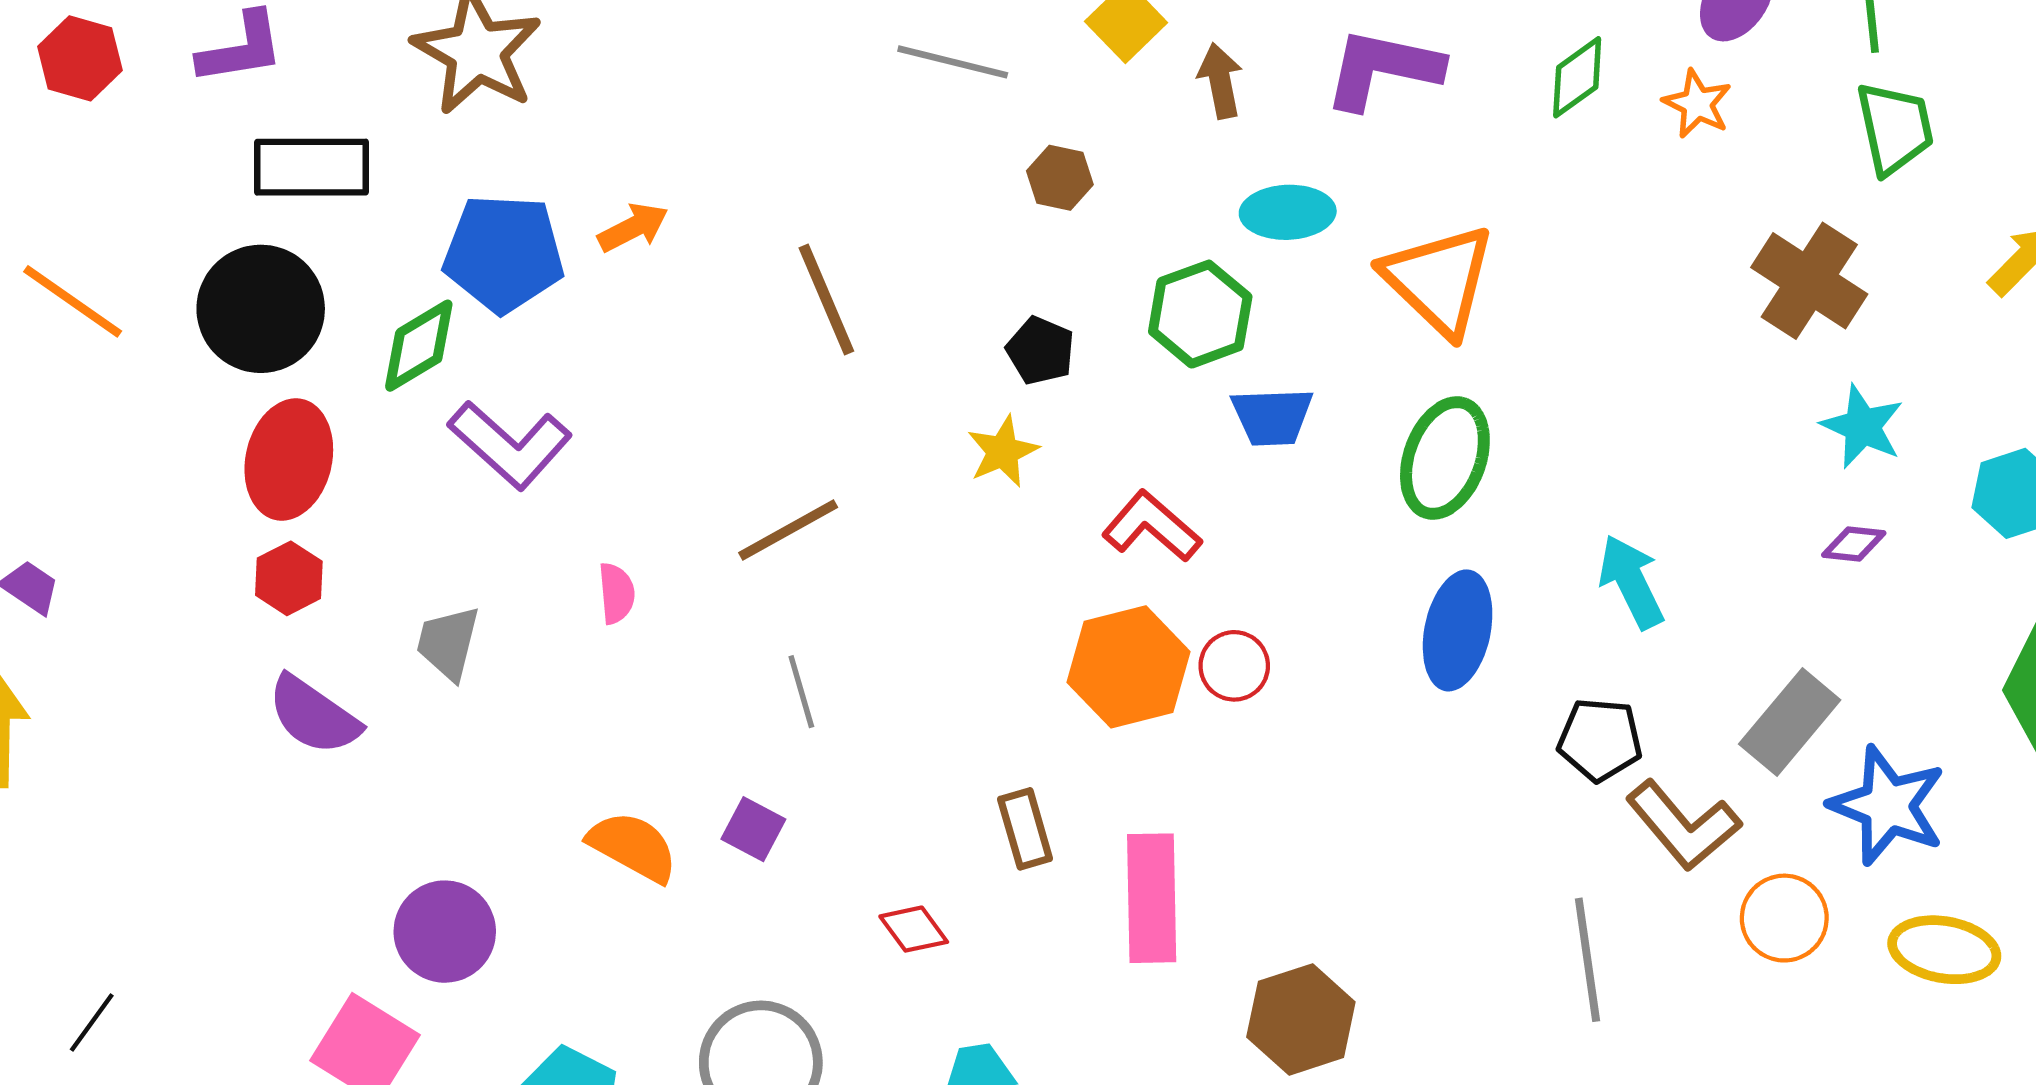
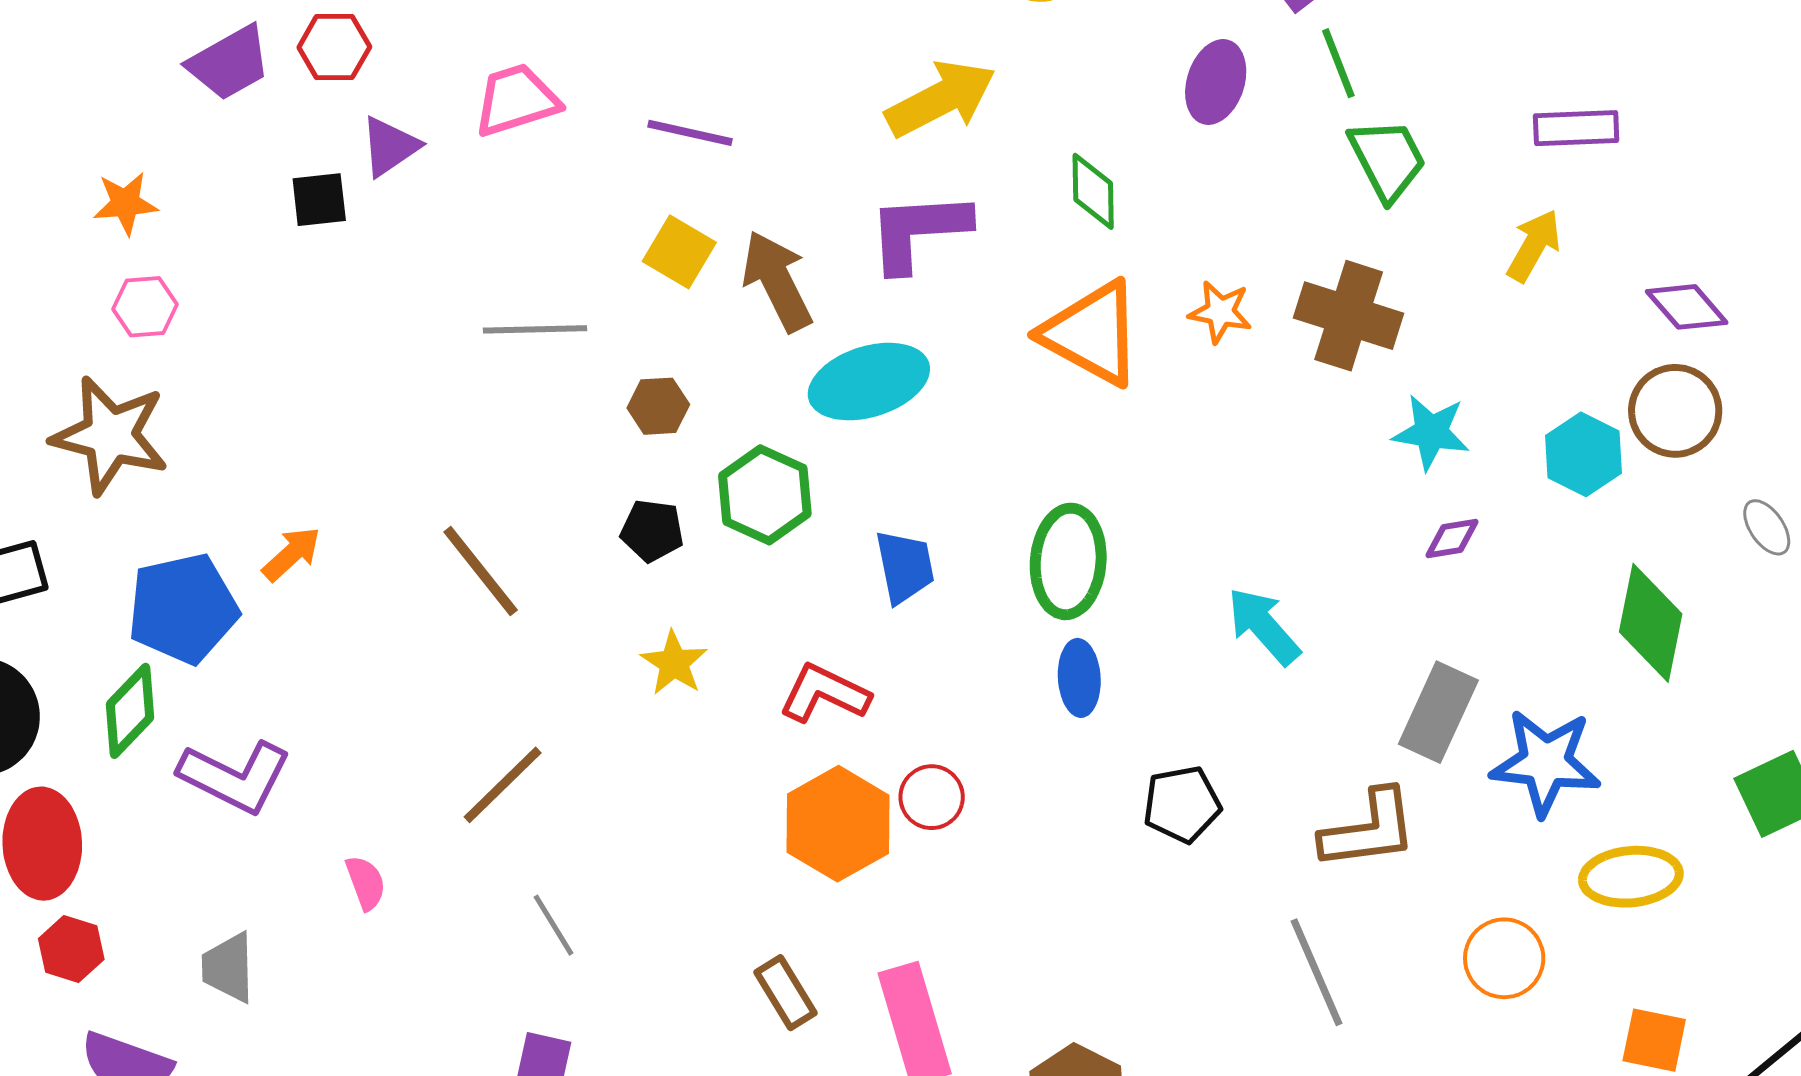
green diamond: (1577, 77) -> (1093, 191), turned -40
brown arrow: (1220, 81) -> (777, 281), size x1.5
orange star: (1697, 104) -> (1220, 312), moved
cyan ellipse: (1288, 212) -> (869, 382), size x1.4
orange triangle: (1439, 280) -> (1092, 333), moved
green hexagon: (1200, 314) -> (765, 495), moved
black pentagon: (1041, 351) -> (652, 531), moved
blue trapezoid: (1272, 417) -> (905, 567), turned -84
blue ellipse: (1458, 630) -> (1079, 678), moved, size x0.7
black pentagon: (1600, 740) -> (1182, 804), moved
brown L-shape: (1683, 825) -> (1369, 830), turned -42
orange circle: (1784, 918) -> (1504, 958), moved

